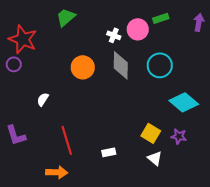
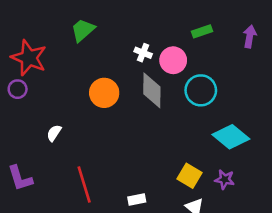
pink circle: (138, 29) -> (173, 60), moved

